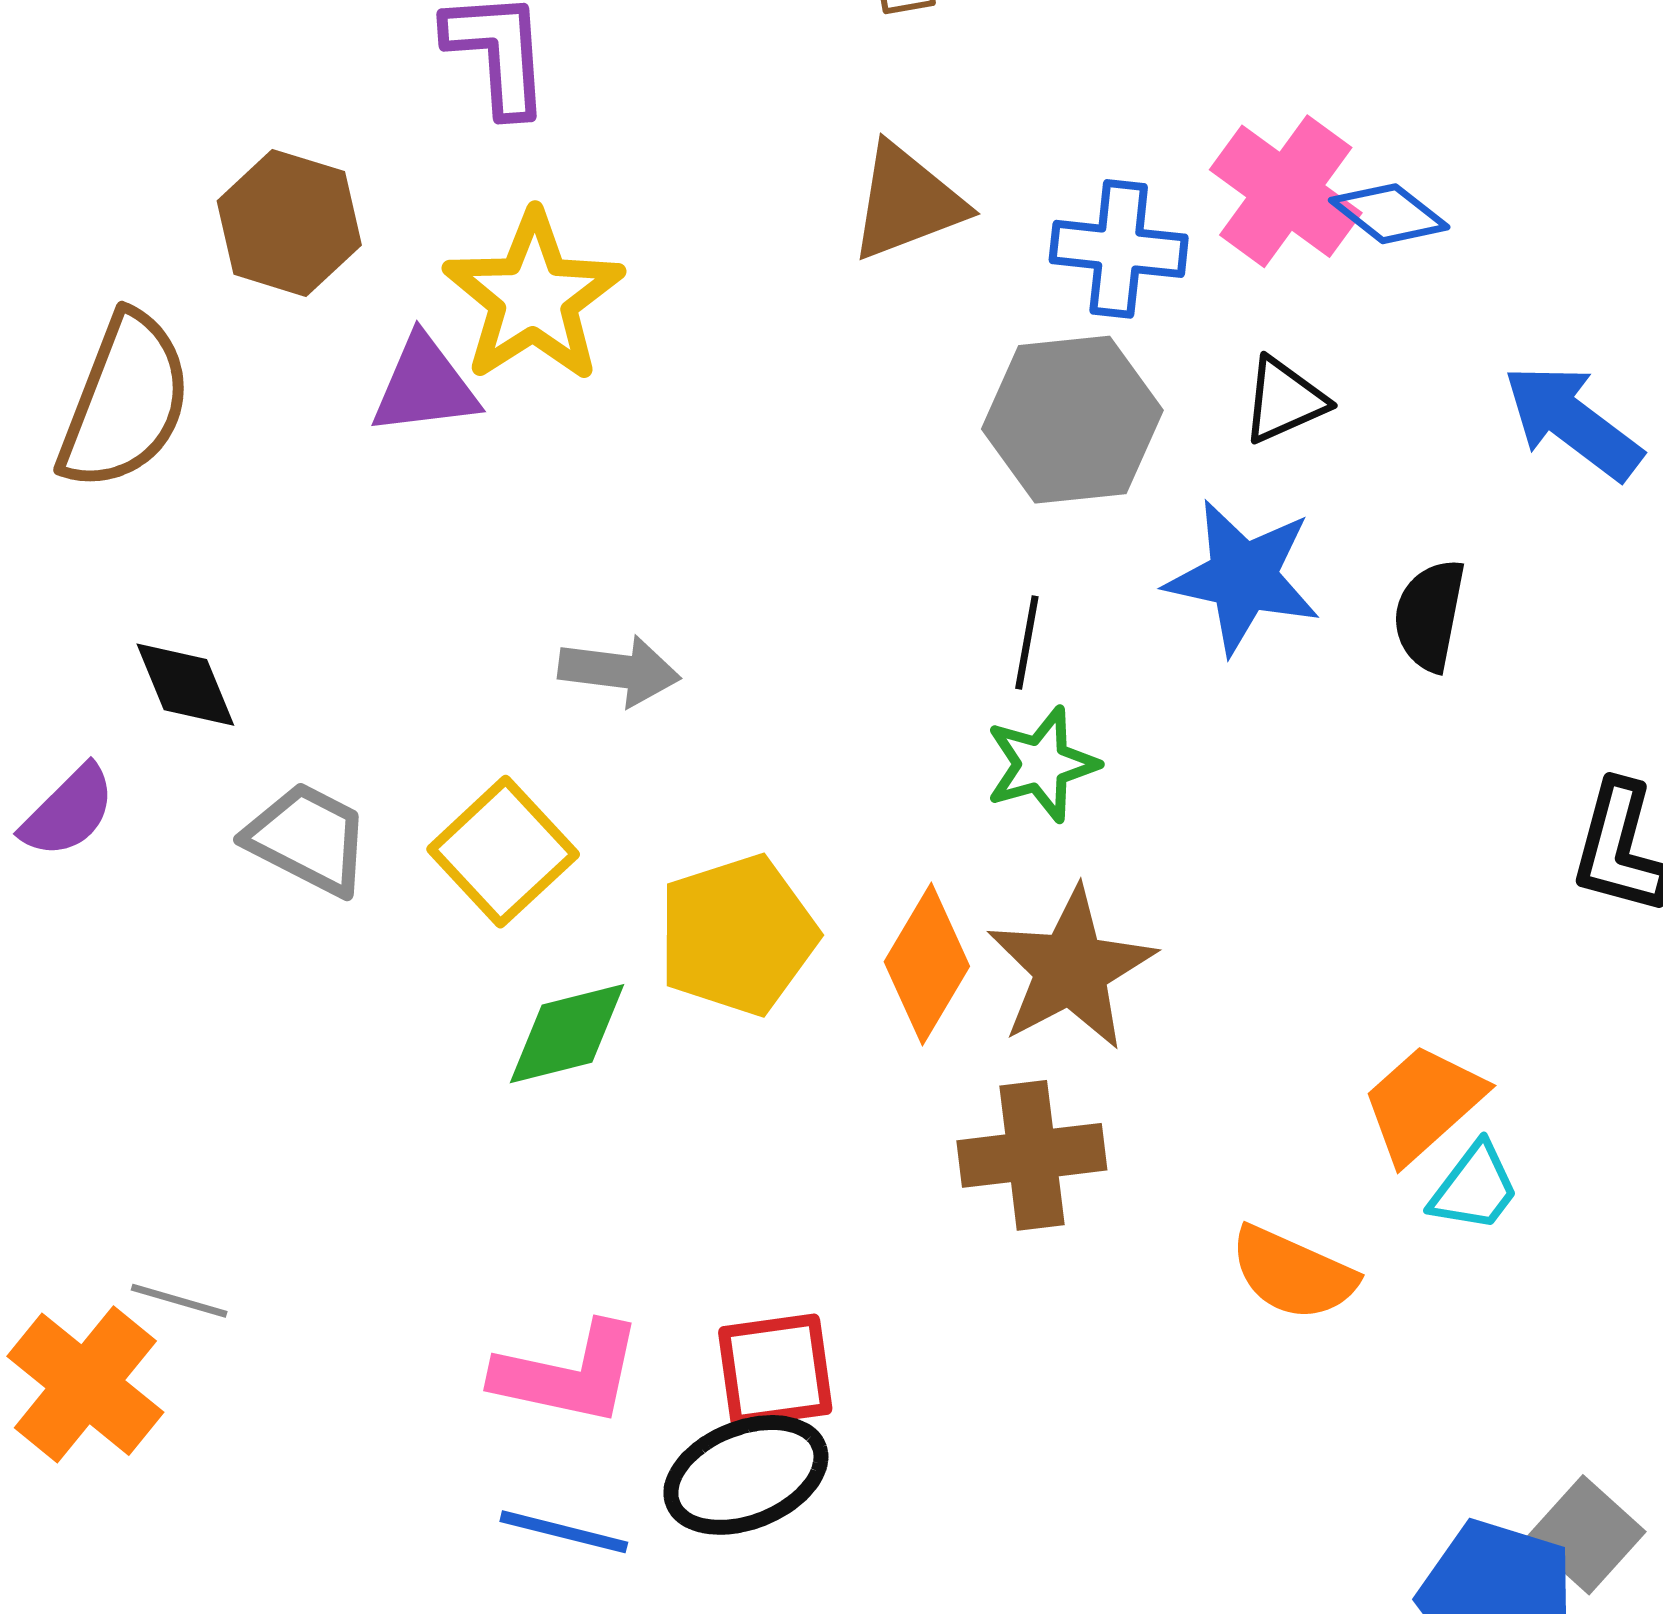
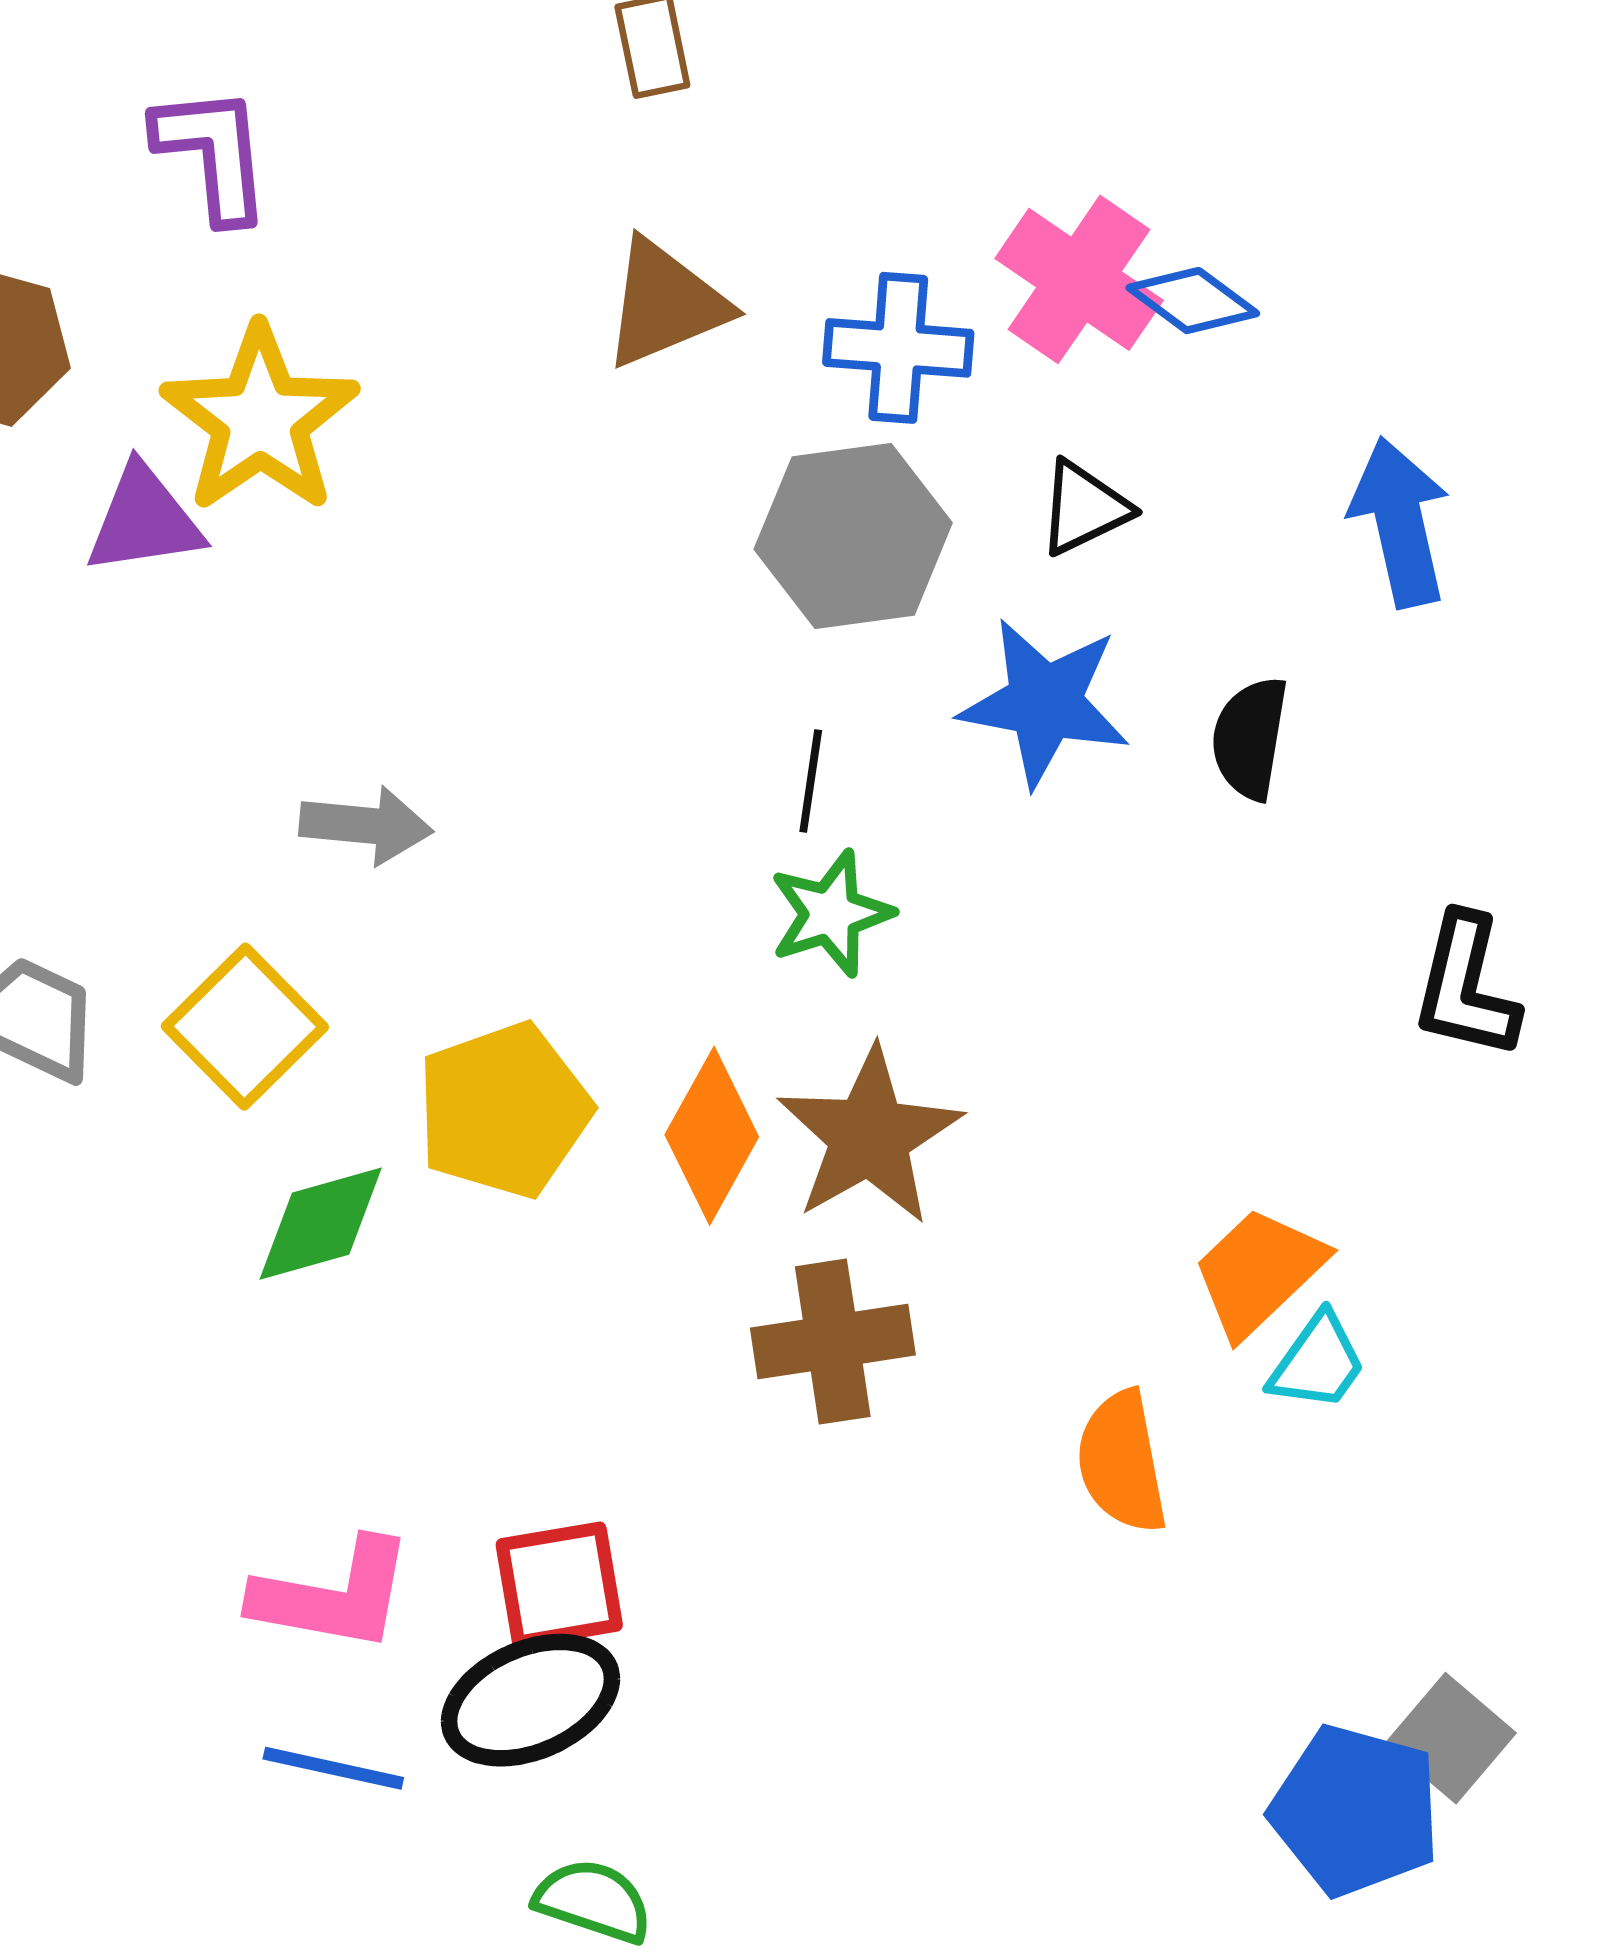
blue arrow: (1572, 422) -> (1400, 522), turned 42
orange semicircle: (1293, 1273) -> (1122, 1462), turned 57

